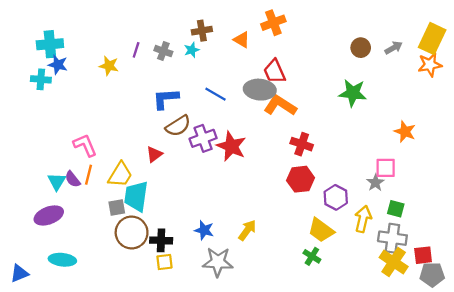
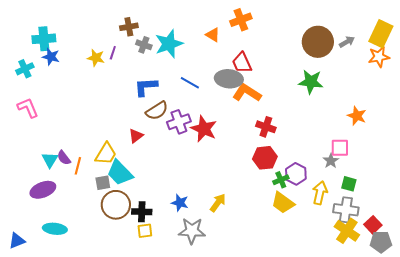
brown cross: (202, 31) -> (129, 27), moved
brown circle: (361, 48) -> (318, 42), size x1.8
purple line: (136, 50) -> (113, 53), moved
cyan star: (192, 50) -> (169, 44), size x2.0
cyan cross: (41, 79) -> (25, 69), moved, turned -30
pink L-shape: (85, 145) -> (28, 108), moved
orange line: (88, 175) -> (78, 166), moved
cyan trapezoid: (136, 196) -> (120, 173), turned -52
red square: (423, 255) -> (373, 225), turned -36
green cross: (312, 256) -> (281, 180), moved, turned 35

